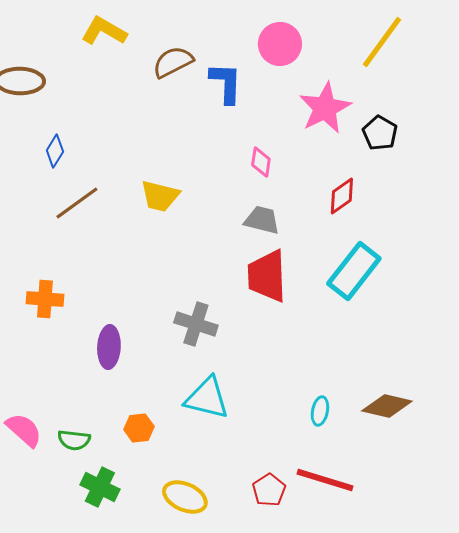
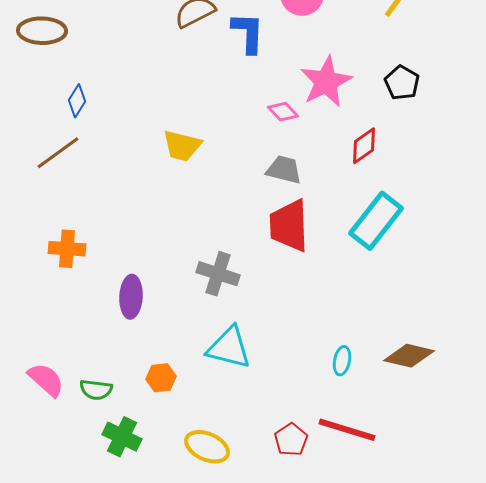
pink star: (325, 108) -> (326, 82), moved
pink diamond: (261, 162) -> (283, 112), turned -52
brown line: (77, 203) -> (58, 153), moved

